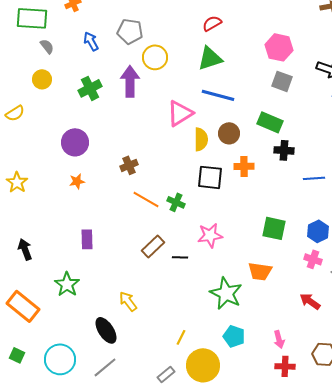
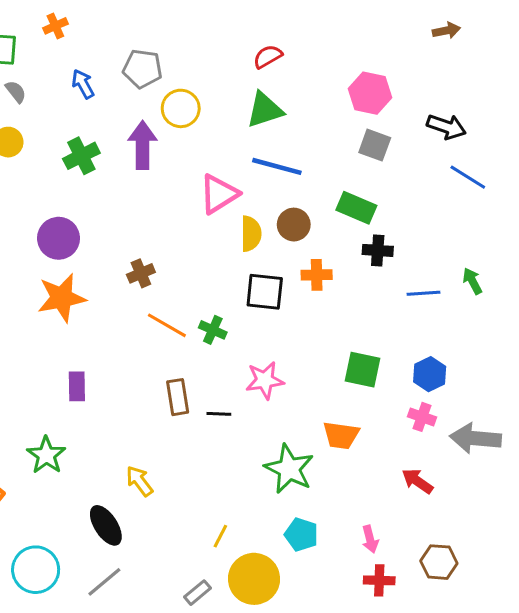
orange star: (77, 181) -> (62, 298), size x2.0
brown rectangle: (153, 246) -> (178, 397), turned -55

